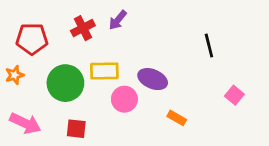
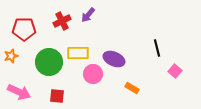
black line: (209, 46) -> (157, 48), moved

